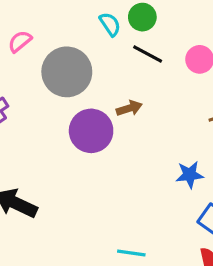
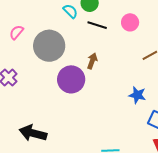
brown arrow: (129, 108) -> (92, 61), turned -42
blue star: (190, 175) -> (137, 95), turned 30

